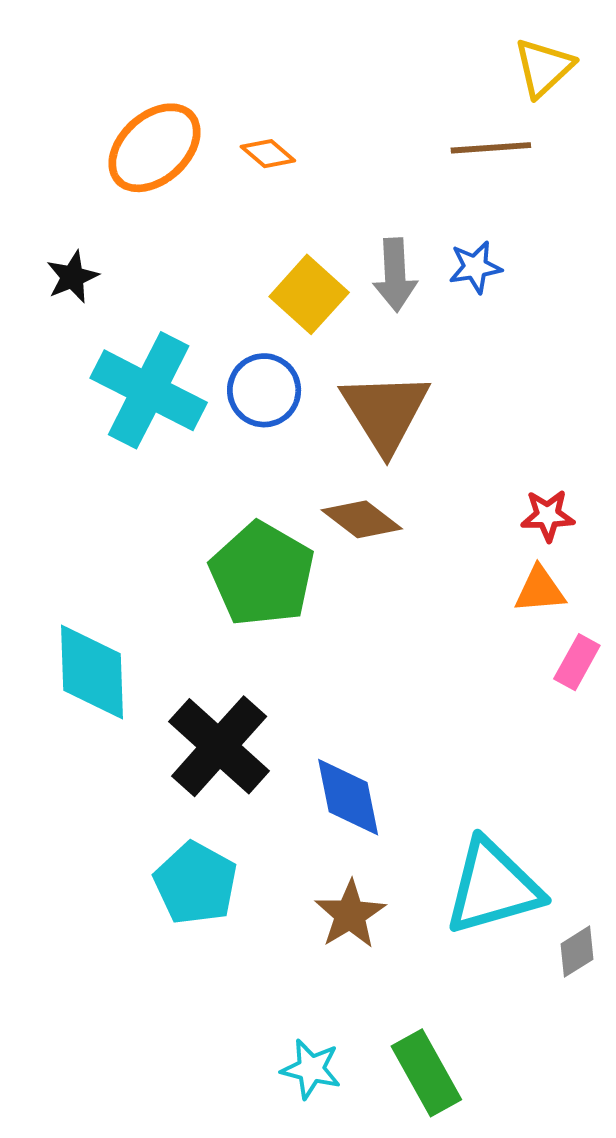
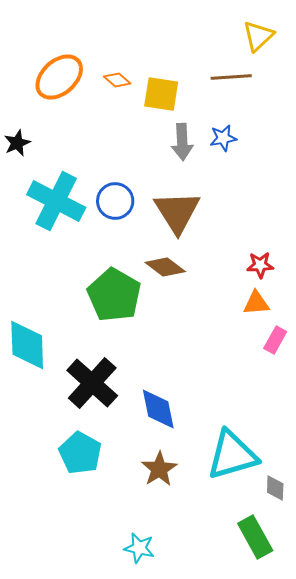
yellow square: (309, 294) -> (161, 94), moved, turned -33
gray diamond: (577, 952) -> (275, 488), turned -56
green rectangle: (426, 1073) -> (255, 537), moved

